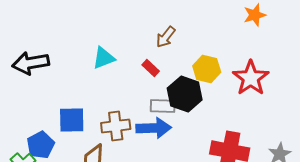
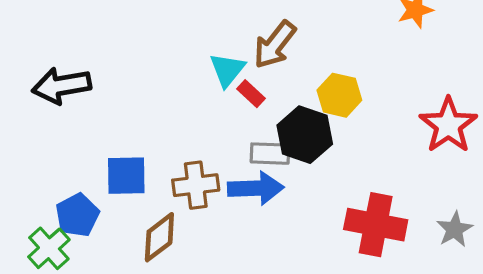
brown arrow: (166, 37) -> (275, 45), size x1.4
cyan triangle: (104, 58) -> (227, 70), moved, turned -30
red star: (251, 78) -> (448, 125), moved

